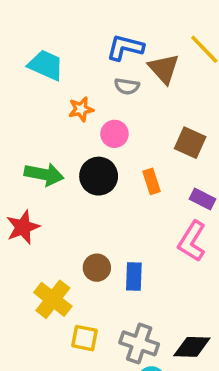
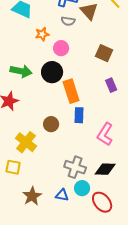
orange rectangle: (151, 181) -> (71, 91), moved, size x1.6
purple rectangle: (203, 199) -> (111, 85), turned 40
pink L-shape: (192, 241) -> (105, 134), moved
blue rectangle: (134, 276) -> (79, 115), moved
yellow square: (85, 338) -> (13, 167), moved

